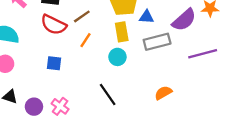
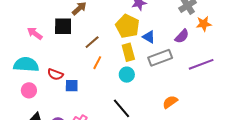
blue triangle: (147, 17) -> (149, 37), turned 32
purple semicircle: (184, 20) -> (182, 36), size x0.7
red semicircle: (54, 25) -> (55, 74), moved, size x0.7

